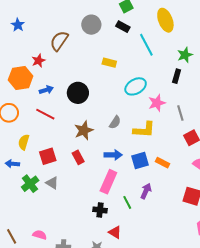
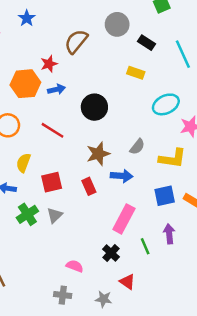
black rectangle: (123, 27) -> (146, 43), moved
blue arrow: (46, 90) -> (56, 89), moved
blue arrow: (113, 155) -> (122, 176), moved
gray triangle: (52, 183) -> (55, 215), turned 40
purple arrow: (146, 191) -> (169, 234), turned -35
black cross: (100, 210) -> (111, 253), turned 32
pink semicircle: (40, 235) -> (75, 266), moved

